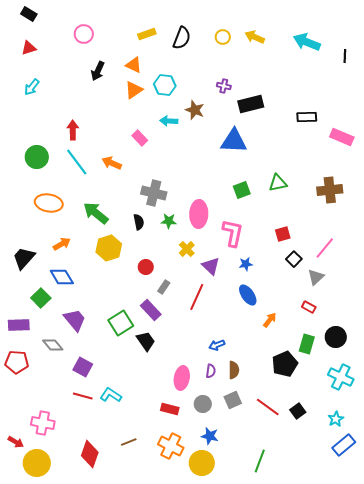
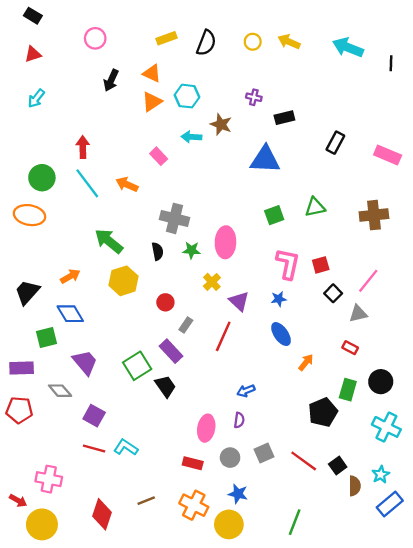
black rectangle: (251, 104) -> (284, 118), size x0.7
black rectangle: (307, 117) -> (335, 143), moved, turned -60
orange ellipse: (49, 203) -> (29, 215), moved
pink L-shape: (233, 233) -> (288, 264), moved
gray triangle: (316, 277) -> (358, 314), turned 30
green square: (41, 298) -> (46, 337), turned 30
brown semicircle: (234, 370) -> (355, 486), moved

